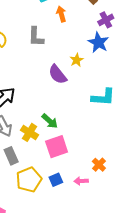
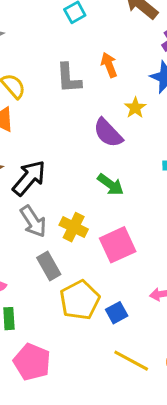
orange arrow: (61, 14) -> (109, 65), moved
green arrow: (50, 121) -> (111, 184), moved
blue square: (56, 180) -> (117, 313), moved

